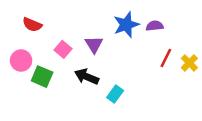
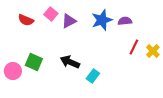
purple triangle: (94, 44) -> (69, 21), moved, turned 35
pink square: (63, 49) -> (51, 14), moved
pink circle: (21, 60) -> (13, 71), moved

